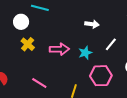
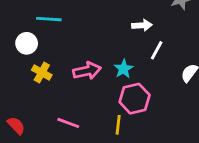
white arrow: (92, 24) -> (142, 25), moved
pink hexagon: (101, 76) -> (135, 99), moved

